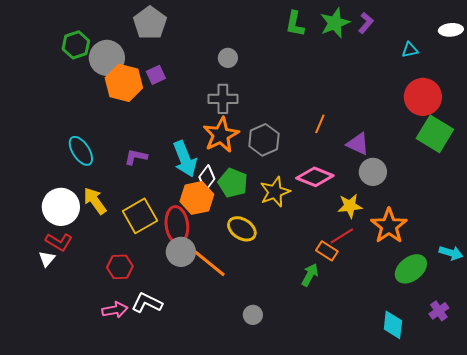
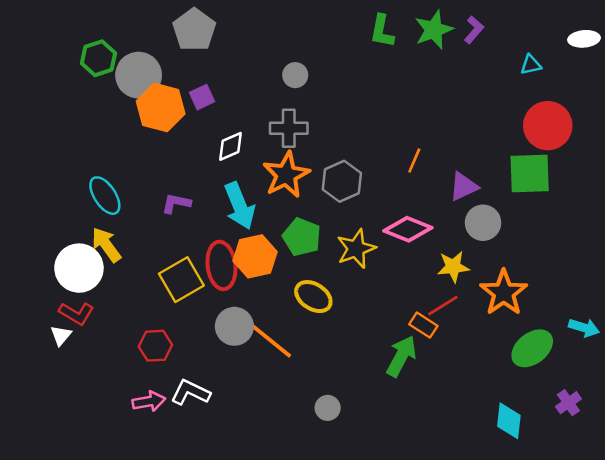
green square: (435, 134) -> (530, 174), moved, turned -33
purple triangle: (358, 144) -> (464, 186), turned -50
white diamond: (207, 178) -> (230, 146), moved, turned 30
yellow arrow: (95, 201) -> (106, 245), moved
red ellipse: (177, 225) -> (221, 265), moved
green arrow: (310, 275) -> (401, 356), size x1.4

